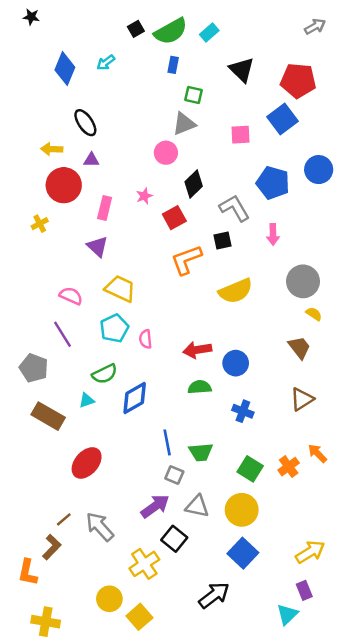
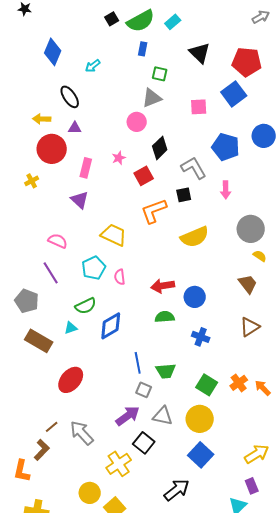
cyan arrow: (106, 63) -> (93, 66), moved
yellow trapezoid: (120, 289) -> (114, 235), moved
orange arrow: (317, 453) -> (263, 388), moved

